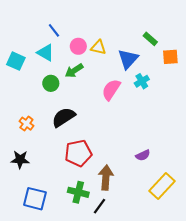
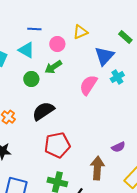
blue line: (54, 30) -> (34, 29), turned -48
yellow triangle: (98, 47) -> (80, 32), moved, turned -35
brown arrow: (106, 178) -> (97, 168), moved

